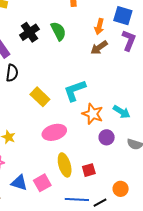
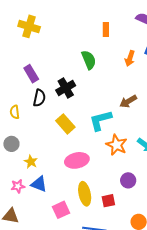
black cross: (29, 32) -> (66, 88), moved
brown arrow: (99, 48) -> (128, 101), moved
purple circle: (107, 137) -> (128, 180), moved
blue triangle: (19, 183) -> (39, 184), moved

